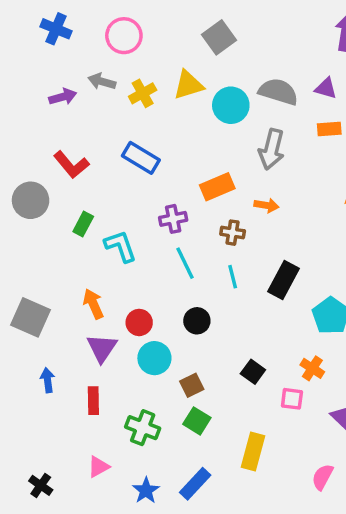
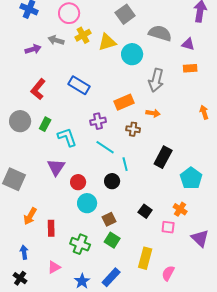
gray semicircle: (278, 92) -> (160, 33), moved
yellow cross: (143, 93) -> (83, 35), moved
red L-shape: (71, 165) -> (38, 89), turned 80
gray circle: (31, 200) -> (20, 121), moved
cyan line: (185, 263) -> (105, 147), turned -30
cyan line: (233, 277) -> (125, 164), moved
orange arrow: (93, 304) -> (30, 216), moved, turned -126
purple triangle: (102, 348) -> (56, 167), moved
blue arrow: (48, 380) -> (24, 252), moved
pink semicircle: (322, 477) -> (168, 273), moved

